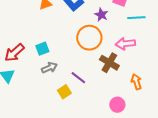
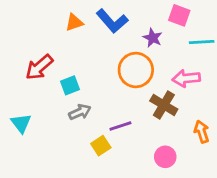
red arrow: (14, 53) -> (39, 67), moved
purple line: (78, 78) -> (120, 126), turned -56
pink circle: (117, 105) -> (165, 157), moved

